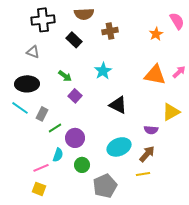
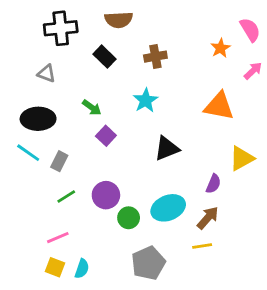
brown cross: (110, 31) -> (155, 57), moved
pink arrow: (179, 72) -> (253, 71), moved
black triangle: (118, 105) -> (167, 148), turned -48
green line: (55, 128) -> (66, 197), moved
purple semicircle: (151, 130) -> (213, 184), turned -72
cyan semicircle: (58, 155) -> (82, 269), moved
green circle: (82, 165) -> (129, 218), moved

